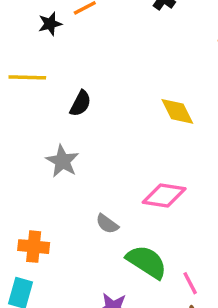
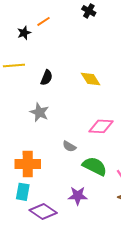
yellow diamond: (177, 111) -> (91, 79), moved
orange cross: (34, 247) -> (28, 164), size x1.4

